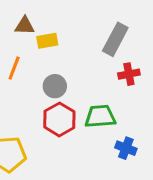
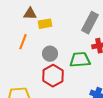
green trapezoid: (100, 116) -> (80, 60), moved

